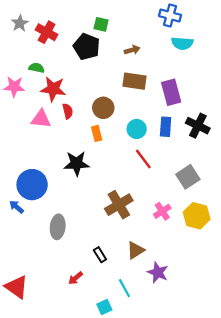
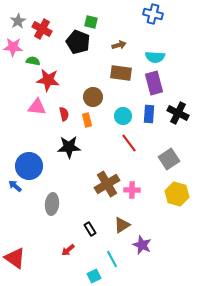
cyan semicircle: (182, 43) -> (155, 57), moved
pink star: (14, 87) -> (13, 47), moved
red semicircle: (68, 111) -> (64, 114), moved
pink cross: (162, 211) -> (132, 190), moved, turned 35

